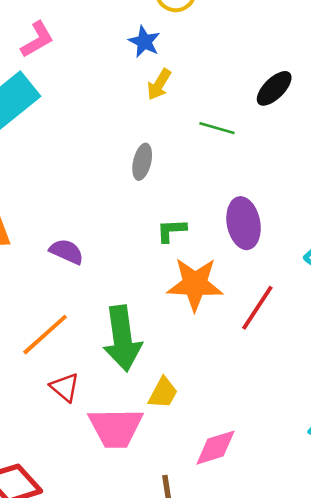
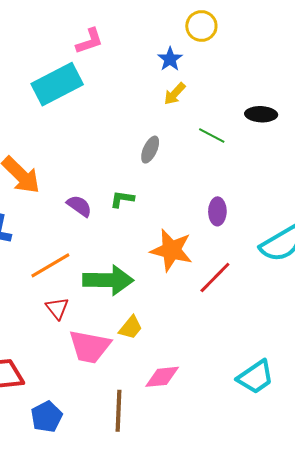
black ellipse: (274, 88) -> (261, 114), turned 36
purple ellipse: (244, 223) -> (217, 211), size x0.7
green L-shape: (171, 230) -> (122, 199), moved
green arrow: (122, 338) -> (108, 280), turned -93

